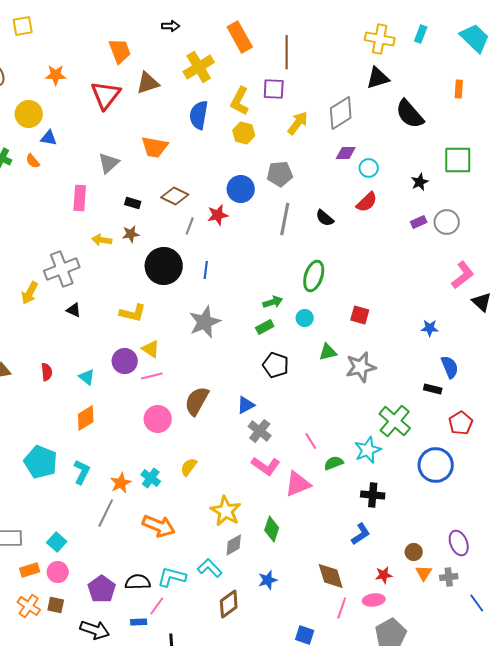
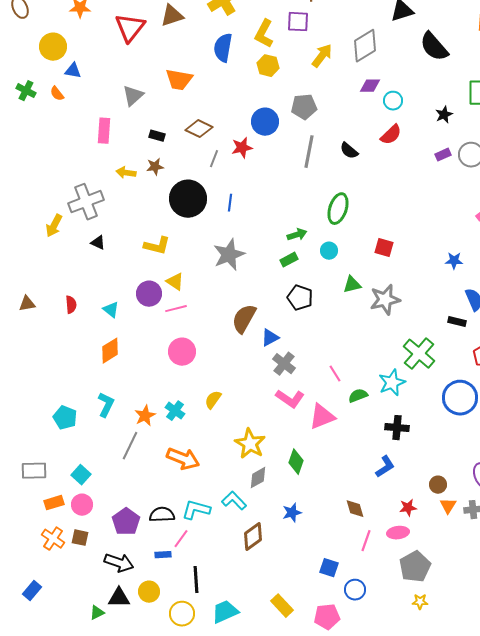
brown semicircle: (197, 401) -> (244, 319), moved
cyan pentagon: (41, 462) -> (65, 418), moved, size x0.7
brown diamond: (331, 576) -> (355, 509), size x0.7

